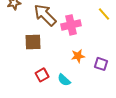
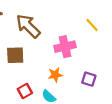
pink cross: (71, 25) -> (65, 47), moved
orange star: (78, 56) -> (55, 75), moved

